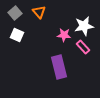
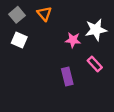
pink rectangle: (83, 47) -> (95, 64), moved
purple rectangle: (59, 67) -> (67, 77), size x0.7

